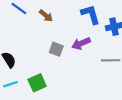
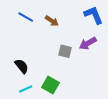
green square: (37, 83) -> (50, 85), turned -30

